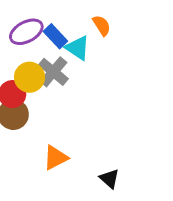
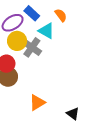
blue rectangle: (55, 36) -> (32, 13), moved
yellow circle: (29, 77) -> (17, 41), moved

